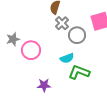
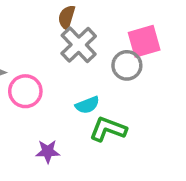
gray cross: (62, 23) -> (79, 45), size x1.5
gray circle: (77, 35) -> (127, 65), moved

